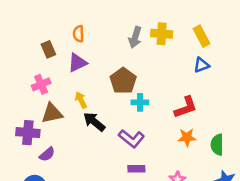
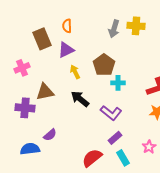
brown rectangle: (48, 49) -> (42, 39), size x1.5
pink cross: (41, 84) -> (22, 68), moved
yellow arrow: (81, 100) -> (75, 72), moved
purple semicircle: (47, 154) -> (50, 135), moved
purple rectangle: (136, 169) -> (115, 138), turned -40

